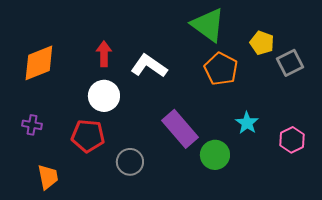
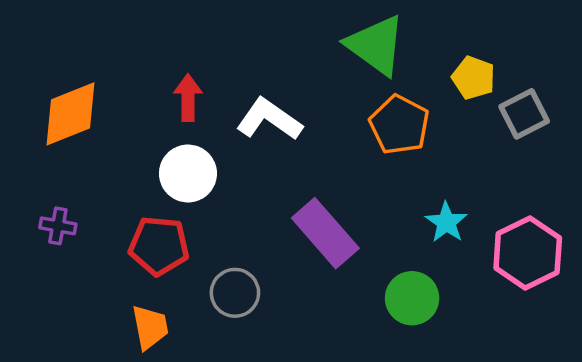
pink hexagon: (292, 140) -> (528, 253), size x1.5
green circle: (215, 155) -> (412, 298), moved
orange trapezoid: (48, 177) -> (150, 327), moved

